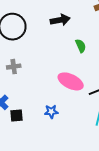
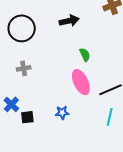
green semicircle: (81, 46) -> (85, 55), moved
pink ellipse: (71, 81) -> (81, 82), turned 40

